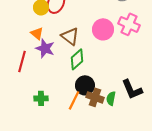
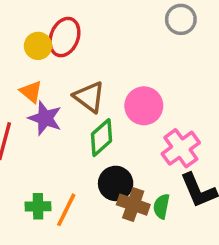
pink cross: (129, 24) -> (181, 148), moved, turned 30
pink circle: (103, 29) -> (144, 106), moved
orange line: (74, 100) -> (66, 210), moved

